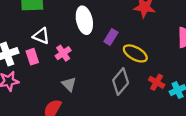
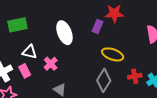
purple rectangle: (111, 37) -> (97, 26), moved
red cross: (157, 82) -> (135, 76), turned -32

